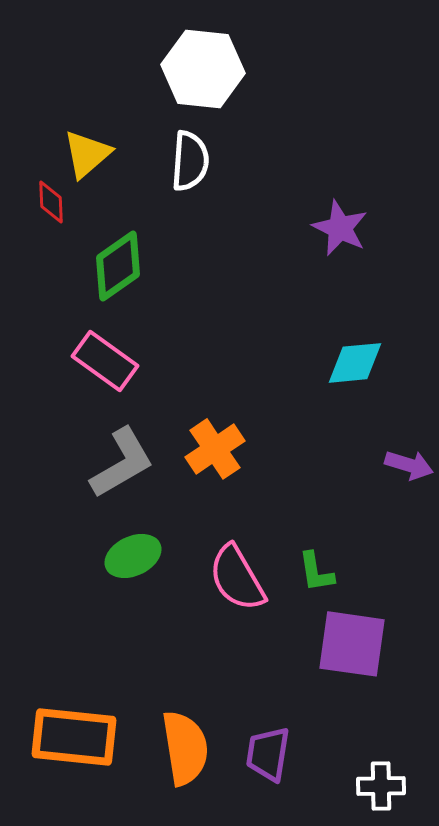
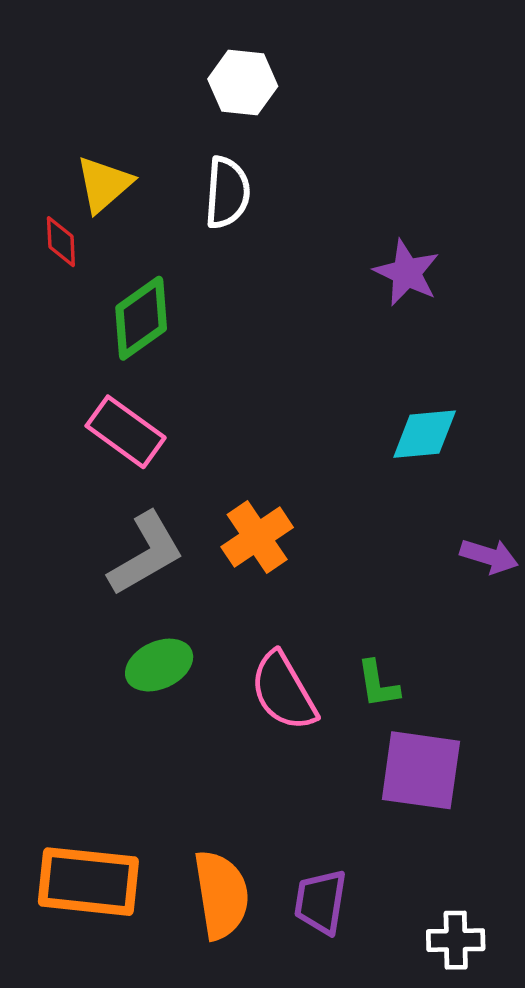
white hexagon: (203, 69) -> (243, 83), size x0.7

